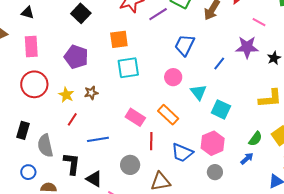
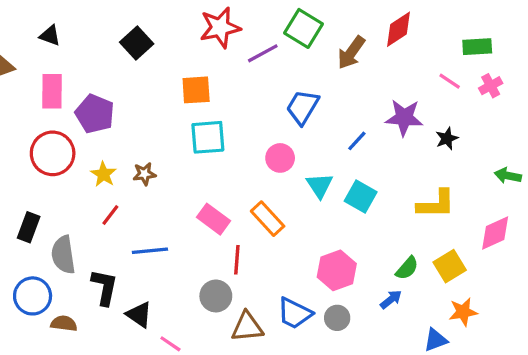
pink line: (259, 22) -> (450, 81), moved
purple pentagon: (76, 57) -> (95, 114), moved
cyan square: (221, 109) -> (361, 197), moved
blue trapezoid: (182, 153) -> (295, 313), moved
gray circle: (130, 165) -> (216, 296), moved
blue circle: (28, 172) -> (33, 296), size x1.5

